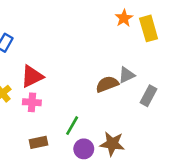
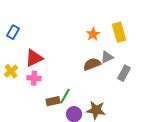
orange star: (124, 18) -> (93, 34), moved
yellow rectangle: (149, 28) -> (119, 32), moved
brown rectangle: (38, 142) -> (53, 101), moved

